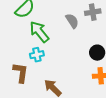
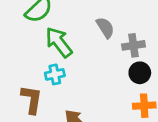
gray cross: (93, 12) -> (134, 45), moved

